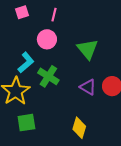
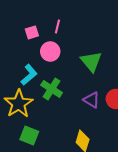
pink square: (22, 12) -> (32, 32), moved
green square: (26, 123) -> (29, 135), turned 30

